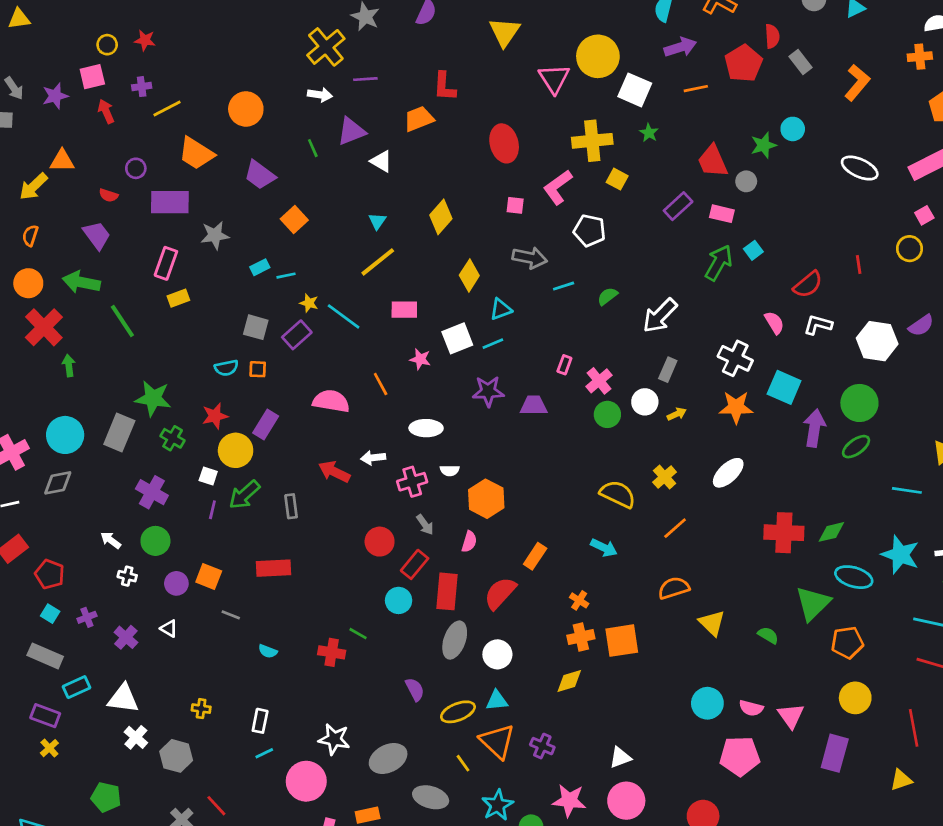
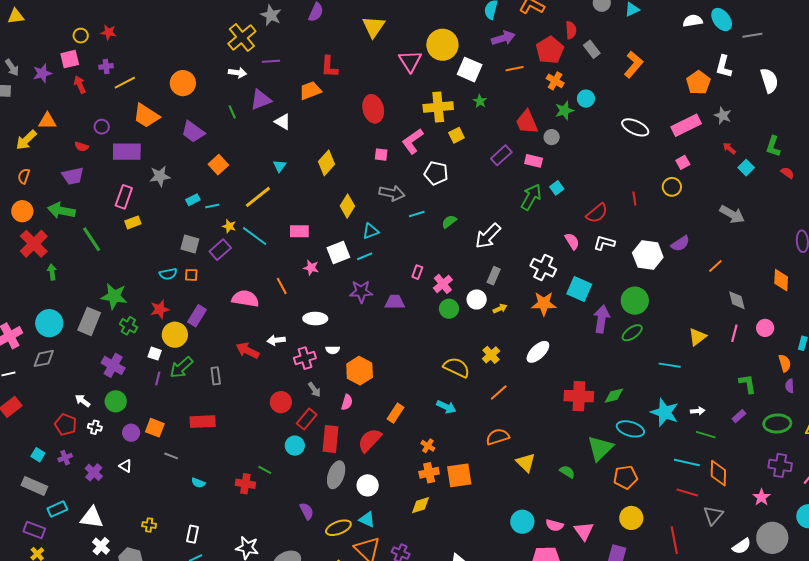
orange cross: (920, 57) -> (555, 81), moved, turned 36
yellow square: (617, 179) -> (456, 135), turned 35
purple trapezoid: (97, 235) -> (73, 176), turned 115
yellow line: (378, 262) -> (258, 197), moved
red pentagon: (50, 574) -> (66, 425), moved
cyan triangle: (497, 701) -> (367, 519), turned 30

